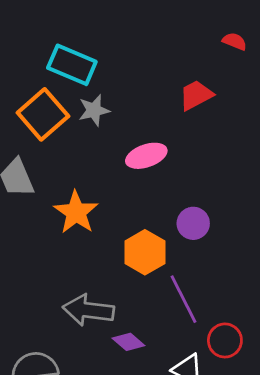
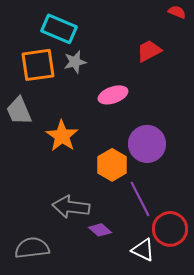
orange square: (43, 114) -> (38, 65), turned 33
purple circle: (193, 223) -> (147, 144), size x1.6
red circle: (225, 340) -> (170, 229), size x1.4

